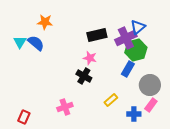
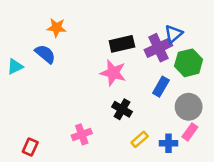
cyan triangle: (20, 42) -> (15, 67), moved, turned 32
green hexagon: (136, 50) -> (189, 63), moved
pink star: (90, 58) -> (113, 73), size x1.5
black cross: (84, 76) -> (122, 109), moved
yellow rectangle: (111, 100) -> (140, 139), moved

